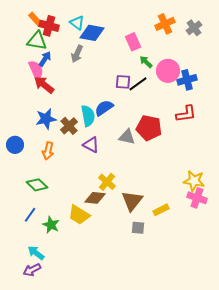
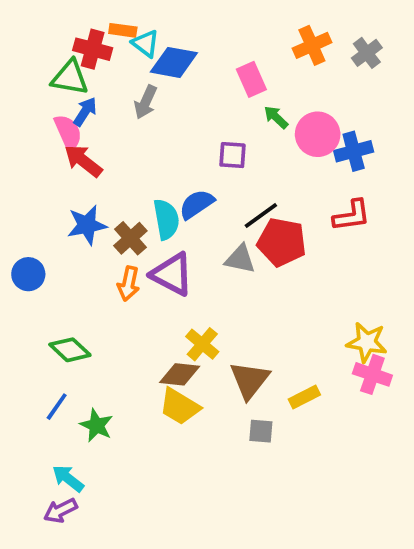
orange rectangle: (35, 19) -> (123, 30), moved, turned -40
black line: (138, 84) -> (261, 216), moved
purple triangle: (91, 145) -> (172, 274), size x1.4
orange arrow: (48, 151) -> (129, 284), moved
yellow trapezoid: (79, 215) -> (180, 407), moved

